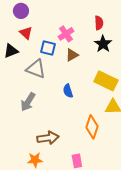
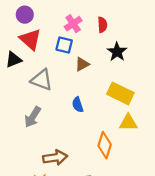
red semicircle: (99, 23) -> (102, 25), moved
red triangle: (26, 33) -> (30, 39), size x1.5
pink cross: (66, 34) -> (73, 24), moved
blue square: (48, 48) -> (64, 45), moved

